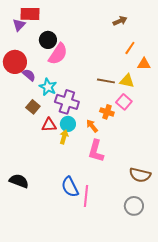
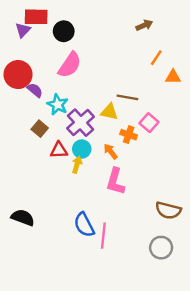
black circle: (48, 40) -> (64, 31), moved
yellow triangle: (127, 81) -> (109, 112), moved
purple cross: (67, 102) -> (81, 123), turned 30

